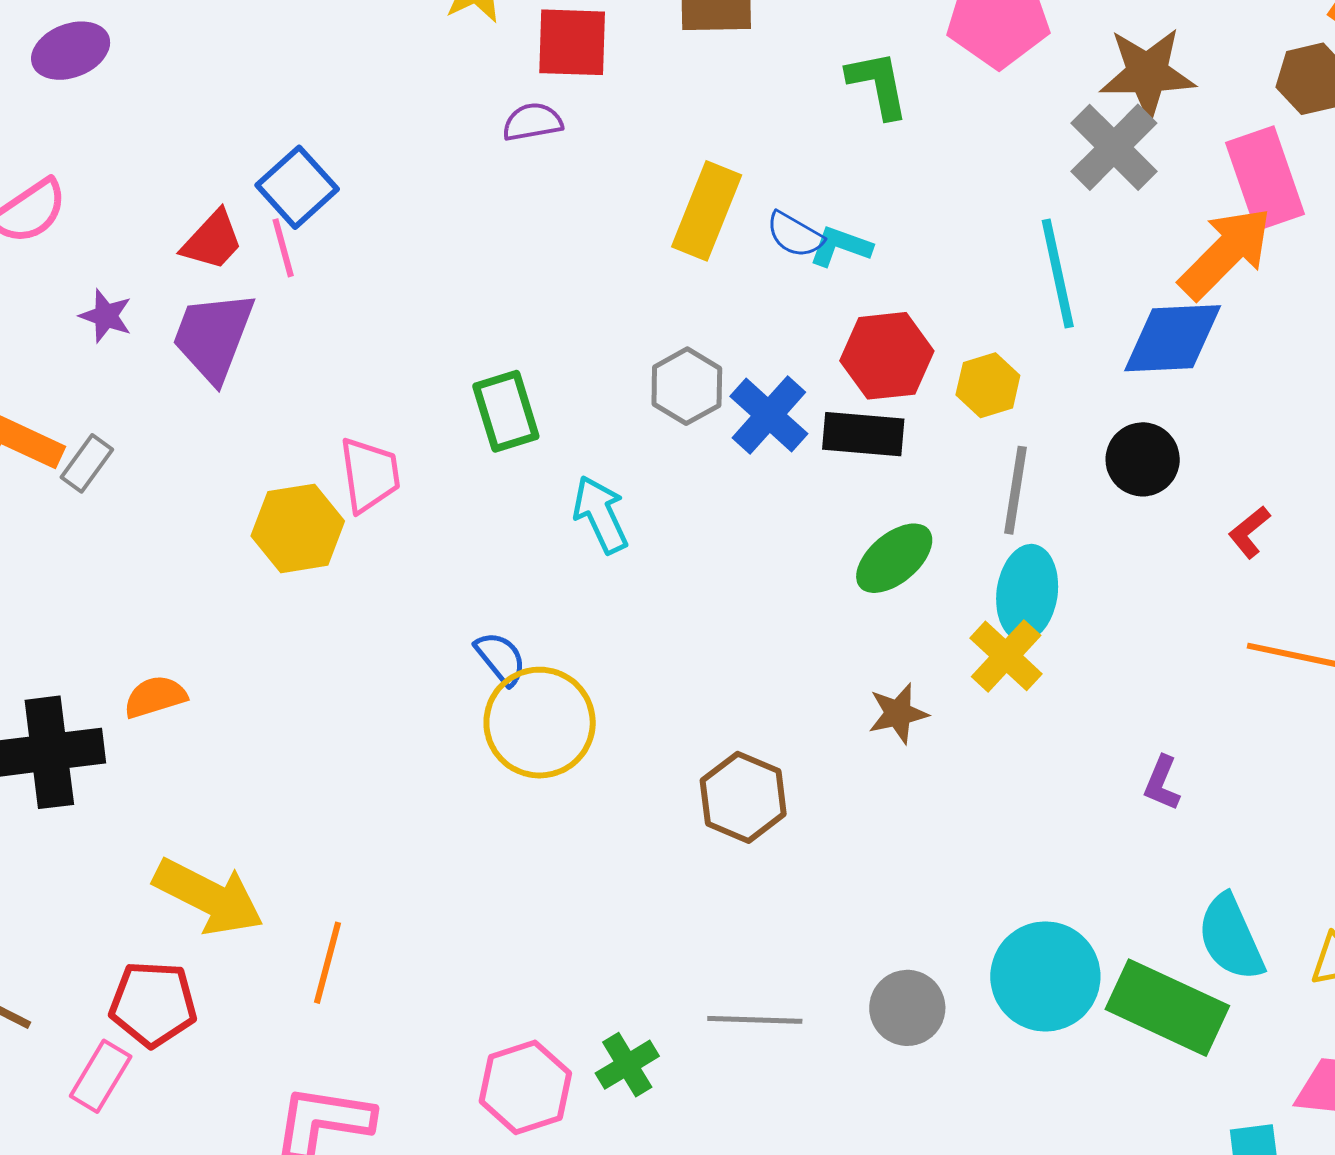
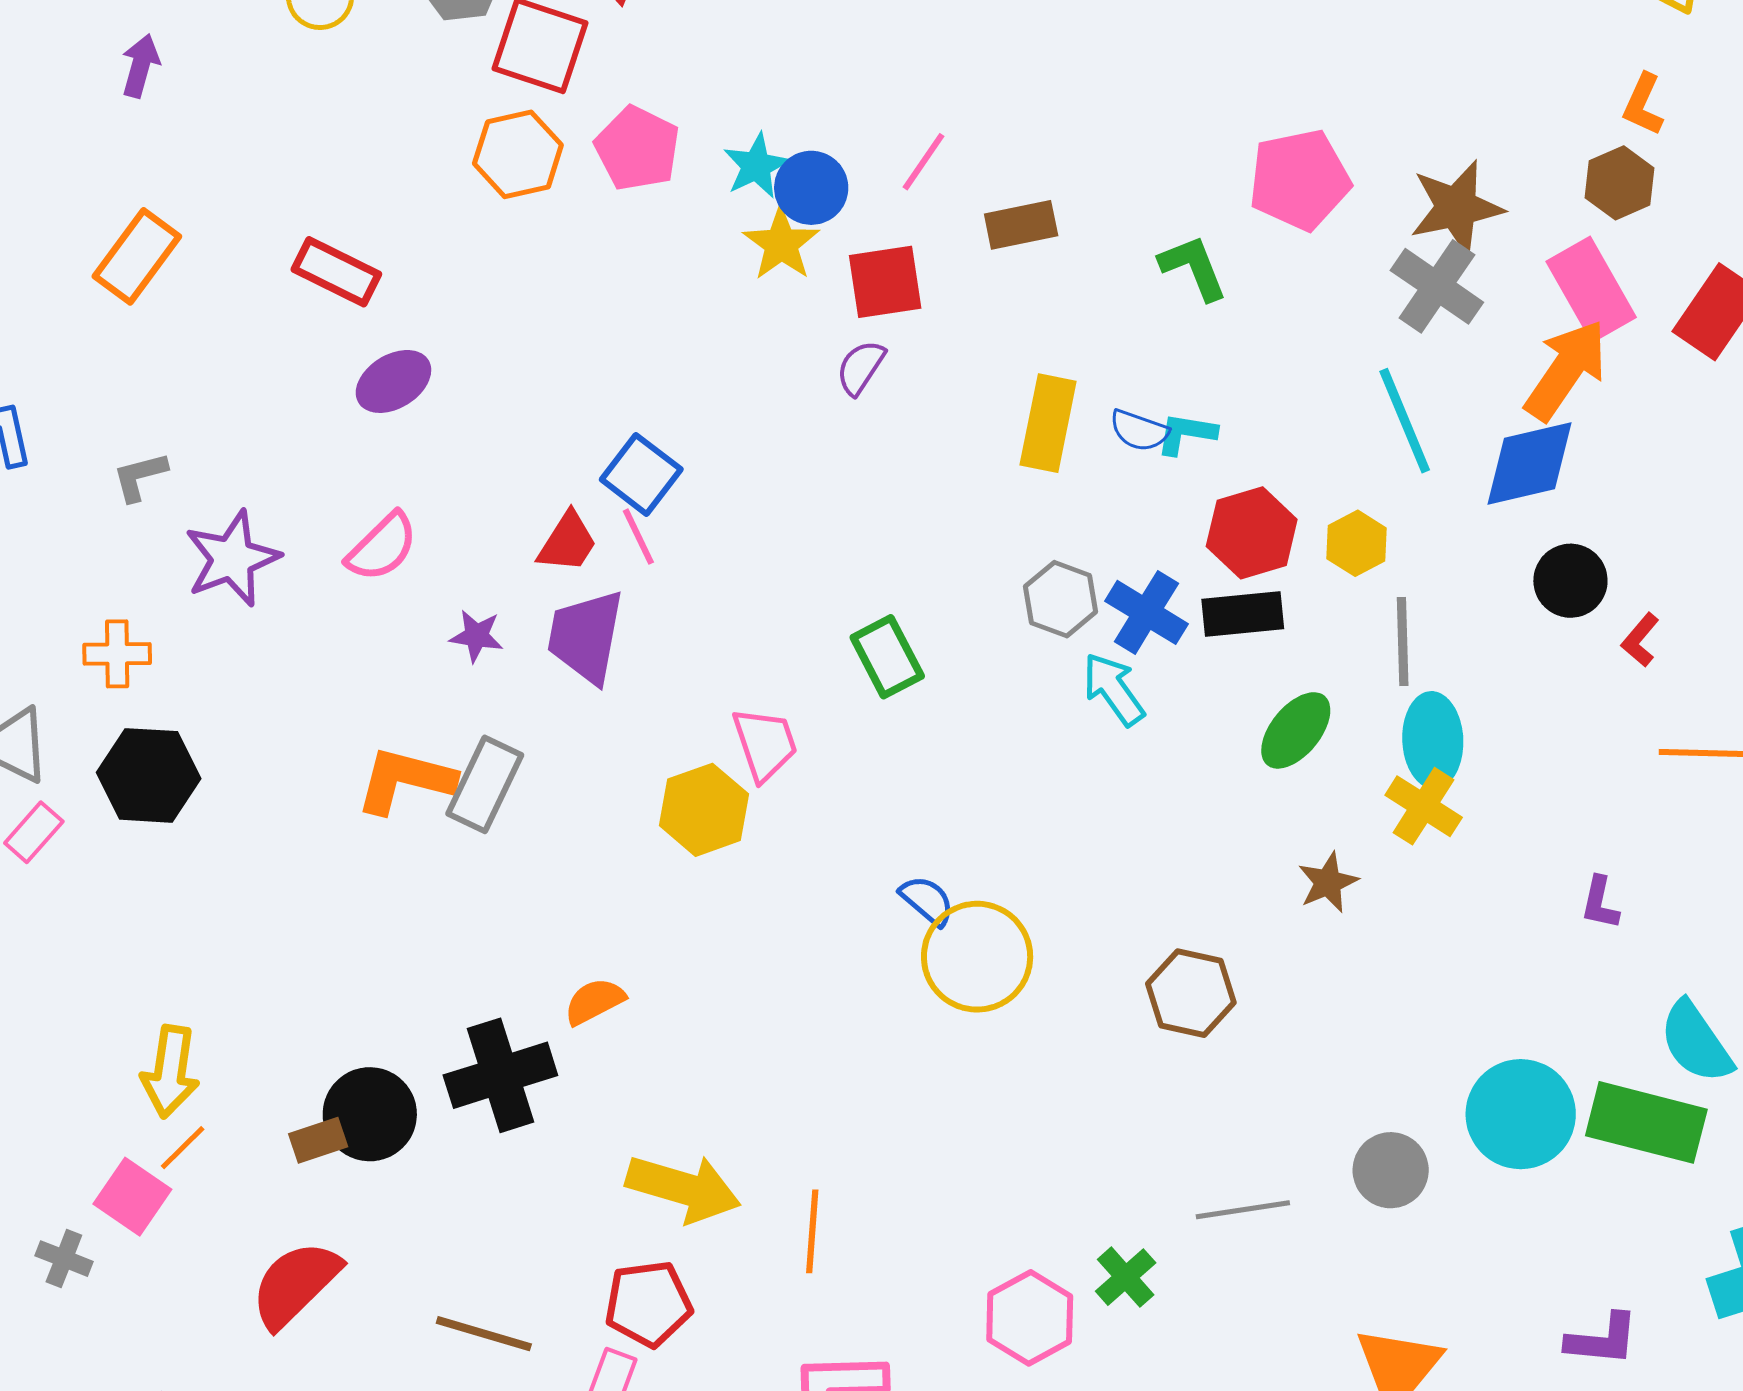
purple semicircle: (532, 122) -> (861, 367), turned -36
black circle: (1143, 459) -> (1570, 581), moved
gray rectangle: (87, 463) -> (485, 784), size x1.6
cyan arrow: (600, 514) -> (1114, 689), moved

